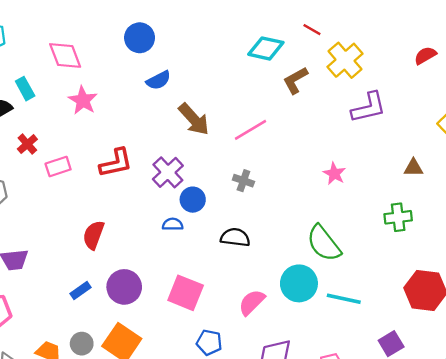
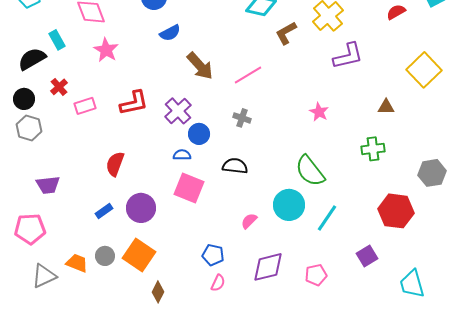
pink square: (186, 293) -> (189, 188), moved
cyan line: (344, 299) -> (327, 218), turned -68
pink semicircle: (252, 302) -> (249, 221), size x0.7

